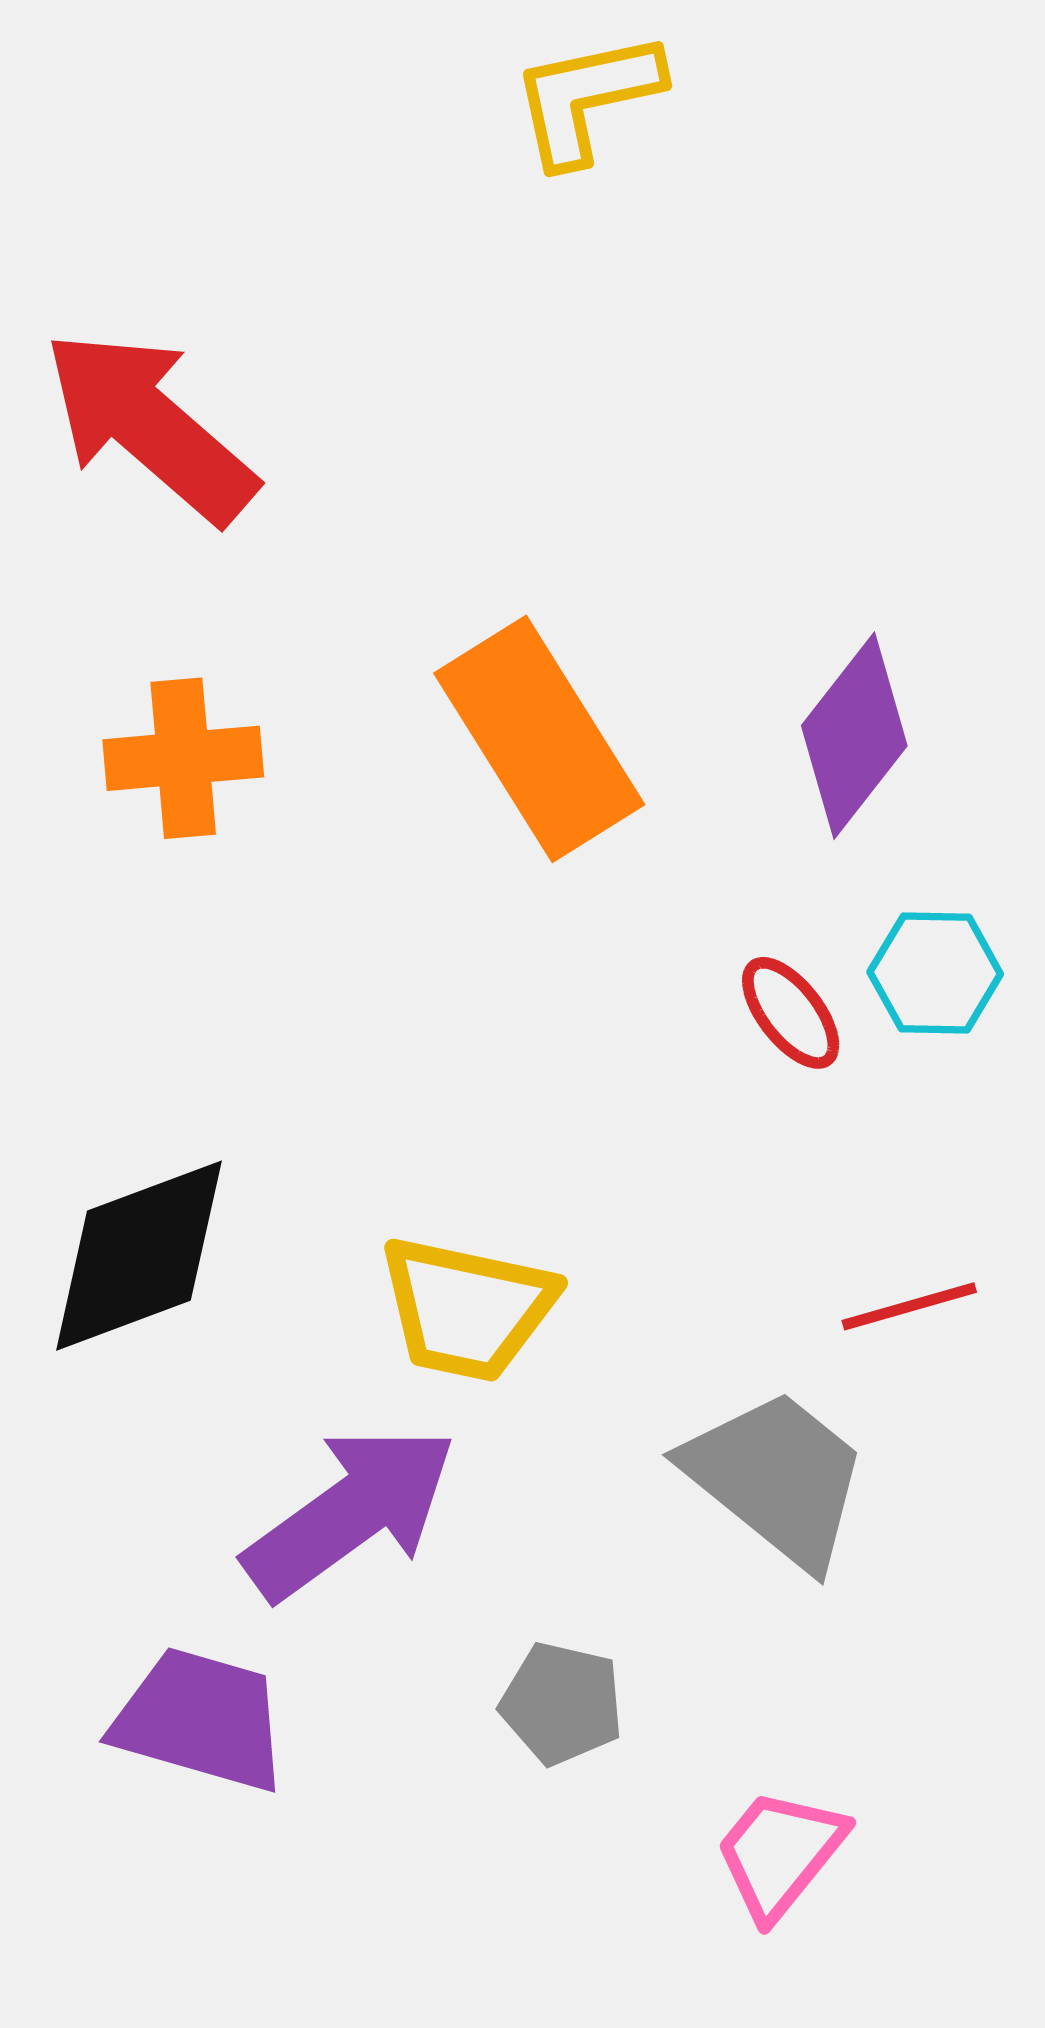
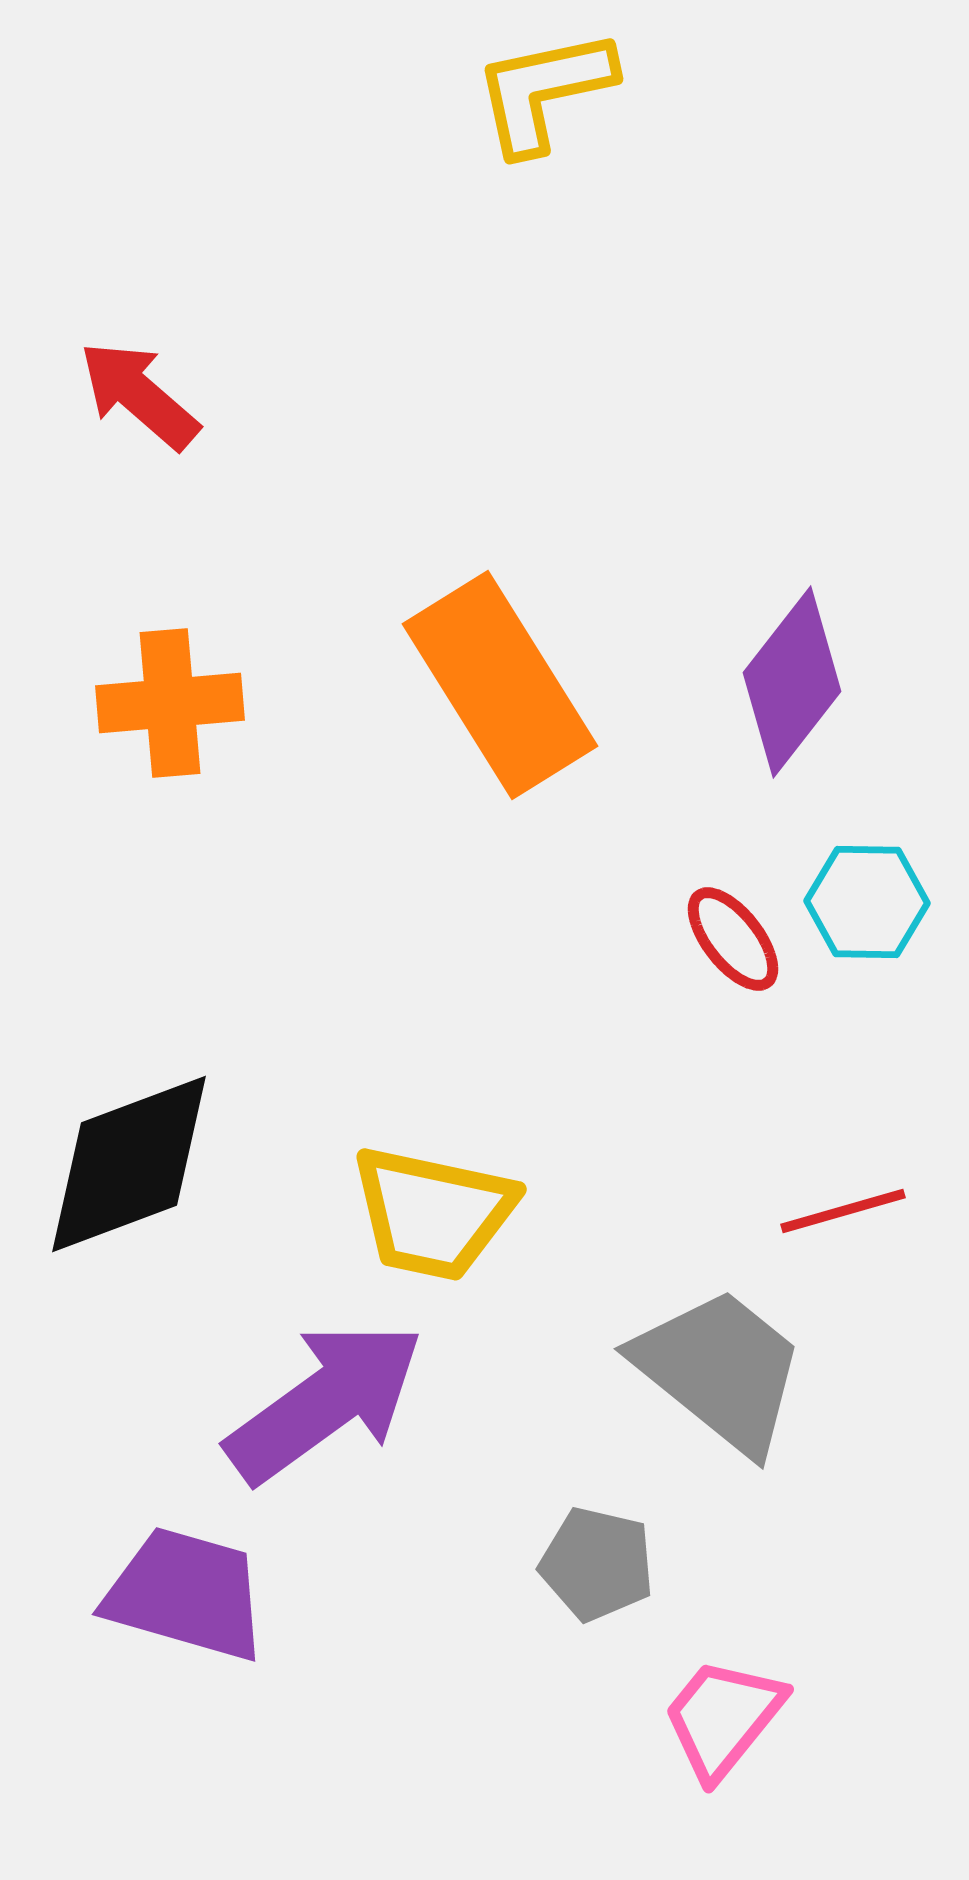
red arrow: (150, 426) -> (139, 395), size x0.6
gray pentagon: (562, 1703) -> (597, 1564), moved

